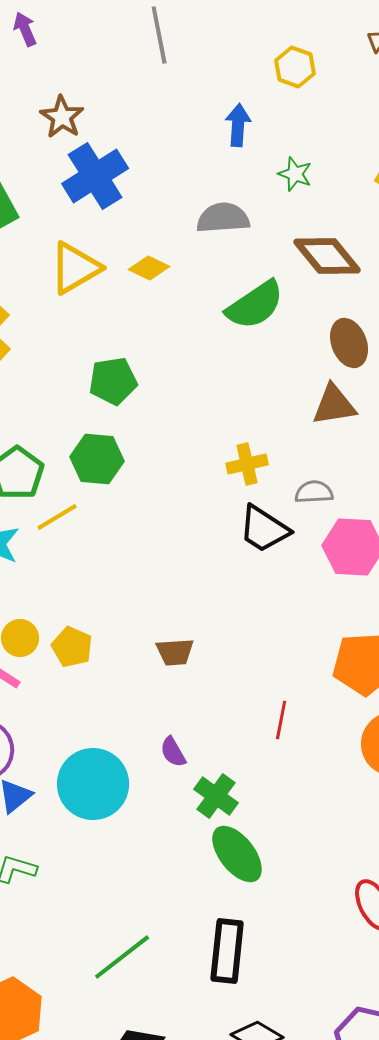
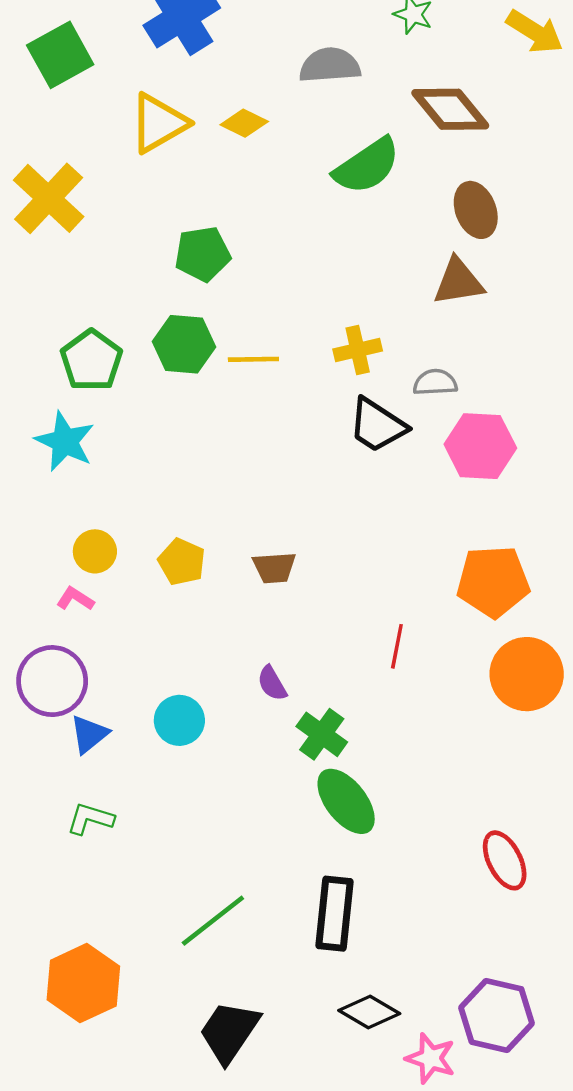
yellow line: (57, 517) -> (253, 359), moved, turned 30
yellow pentagon: (72, 647) -> (182, 562), moved
cyan circle: (93, 784) -> (179, 720), size x0.6

